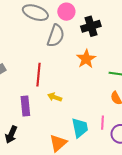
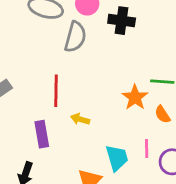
black cross: (91, 26) -> (122, 21), turned 30
orange star: (86, 59) -> (135, 97), moved

